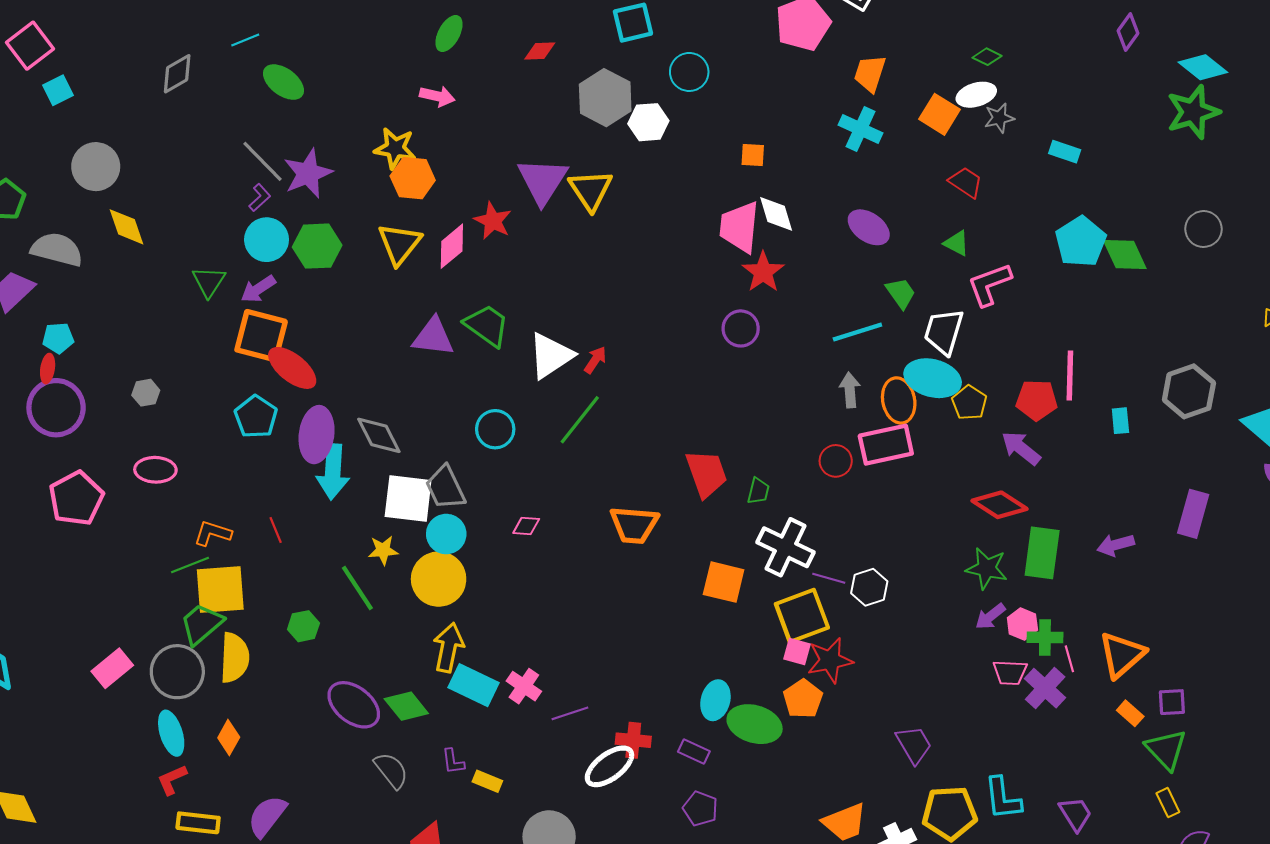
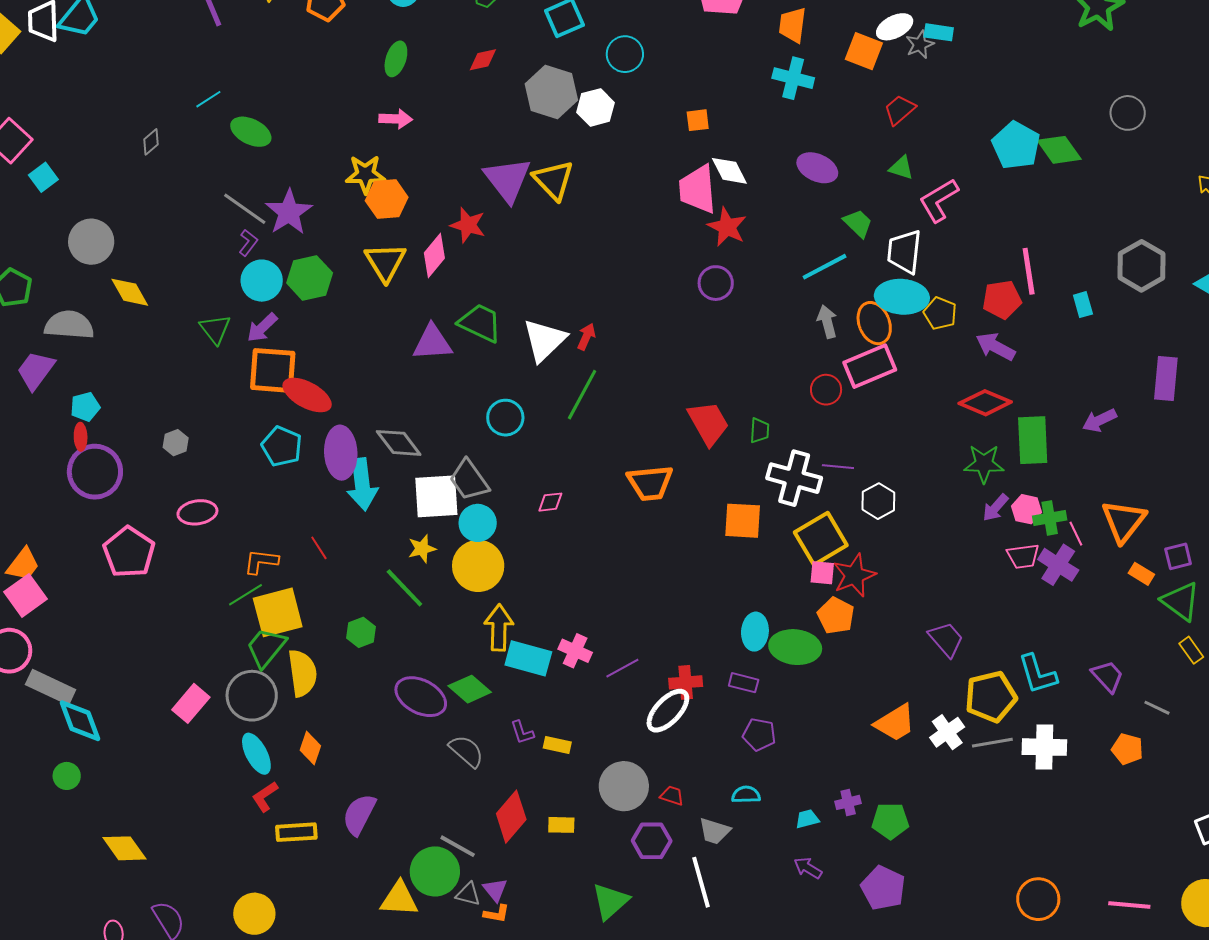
gray diamond: (177, 74) -> (151, 142), size x0.7
cyan rectangle: (1065, 152) -> (939, 32), moved
red trapezoid: (966, 182) -> (900, 110), turned -64
purple line: (829, 578) -> (838, 467), moved

